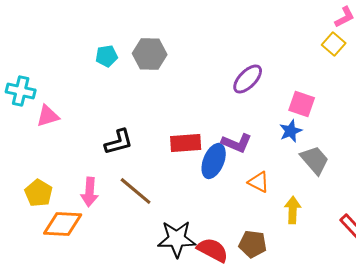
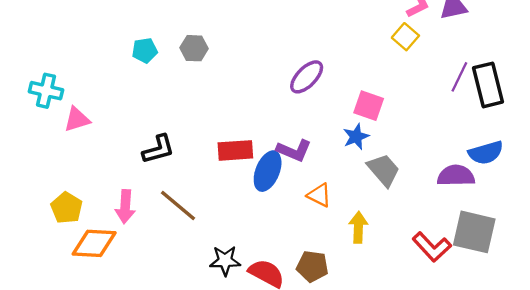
gray hexagon: (150, 54) -> (194, 48), size x0.7
black star: (177, 239) -> (225, 261), size x0.7

